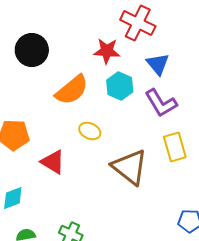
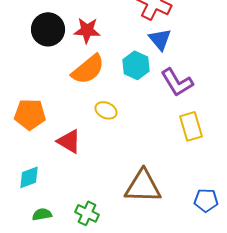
red star: (107, 51) -> (87, 30), moved
blue triangle: (158, 64) -> (160, 39), moved
brown triangle: (130, 167) -> (143, 186), moved, turned -36

